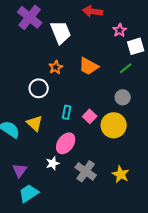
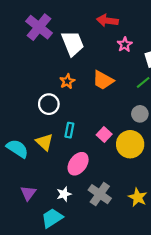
pink star: (120, 30) -> (125, 44), moved
cyan rectangle: (67, 112) -> (69, 130), moved
white star: (53, 163) -> (64, 194), moved
cyan trapezoid: (29, 193) -> (52, 218), moved

